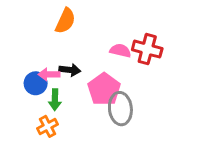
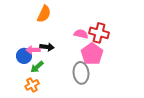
pink pentagon: (104, 89) -> (92, 54), moved
green arrow: (55, 100) -> (37, 67), turned 48

